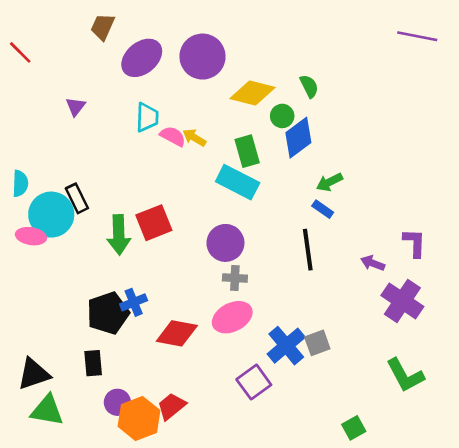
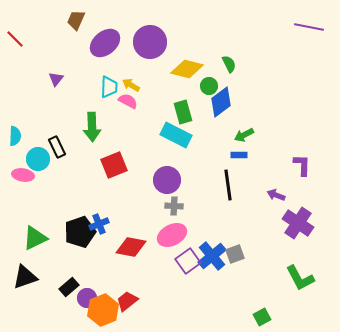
yellow arrow: (194, 138) -> (131, 85), moved
blue rectangle: (323, 209) -> (239, 155), turned -35
cyan circle: (51, 215) -> (38, 159), size x0.7
green arrow: (119, 235) -> (92, 127), moved
purple L-shape: (415, 243) -> (302, 165), moved
black rectangle: (93, 363) -> (69, 287), moved, turned 54
purple square: (254, 382) -> (188, 261), moved
green triangle: (47, 410) -> (35, 238), moved, turned -36

